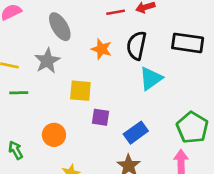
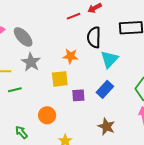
gray ellipse: (60, 27) -> (23, 37), moved
orange star: (101, 49) -> (70, 56), moved
blue rectangle: (136, 133) -> (105, 89), moved

